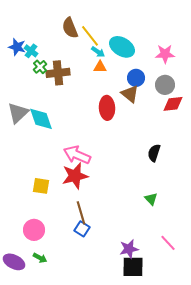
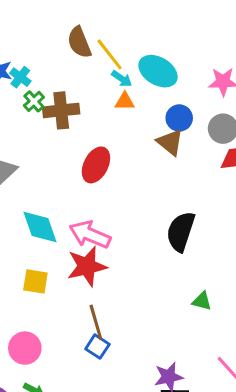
red ellipse: (107, 108) -> (96, 165), moved, turned 30
cyan diamond: (41, 119) -> (40, 227), moved
black semicircle: (154, 153) -> (181, 232), moved, size x1.5
green triangle: (151, 199) -> (202, 301), turned -32

